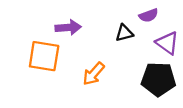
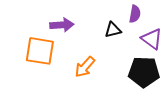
purple semicircle: (149, 15) -> (135, 14), turned -60

